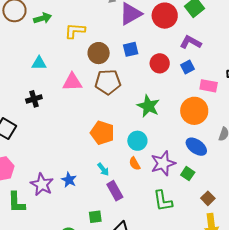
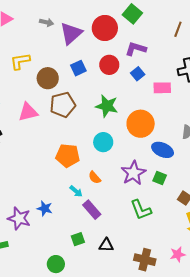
red circle: (160, 63) -> (109, 65), moved
green star: (148, 106) -> (107, 106), moved
orange circle: (194, 111) -> (141, 124), moved
cyan circle: (137, 141) -> (103, 142), moved
orange semicircle: (135, 164) -> (95, 178), moved

